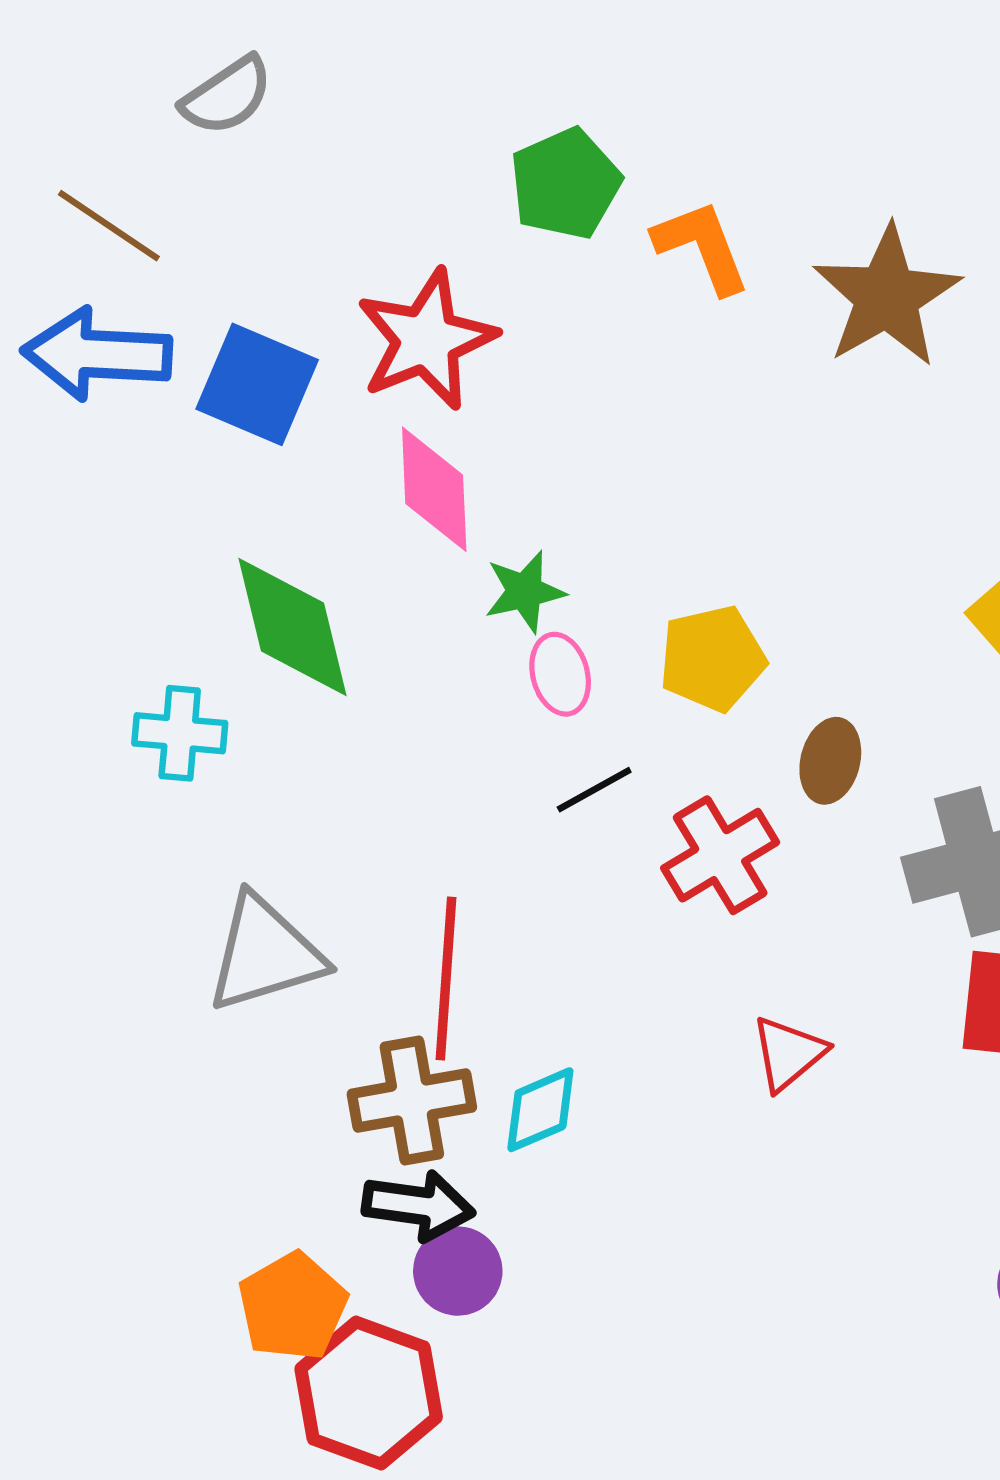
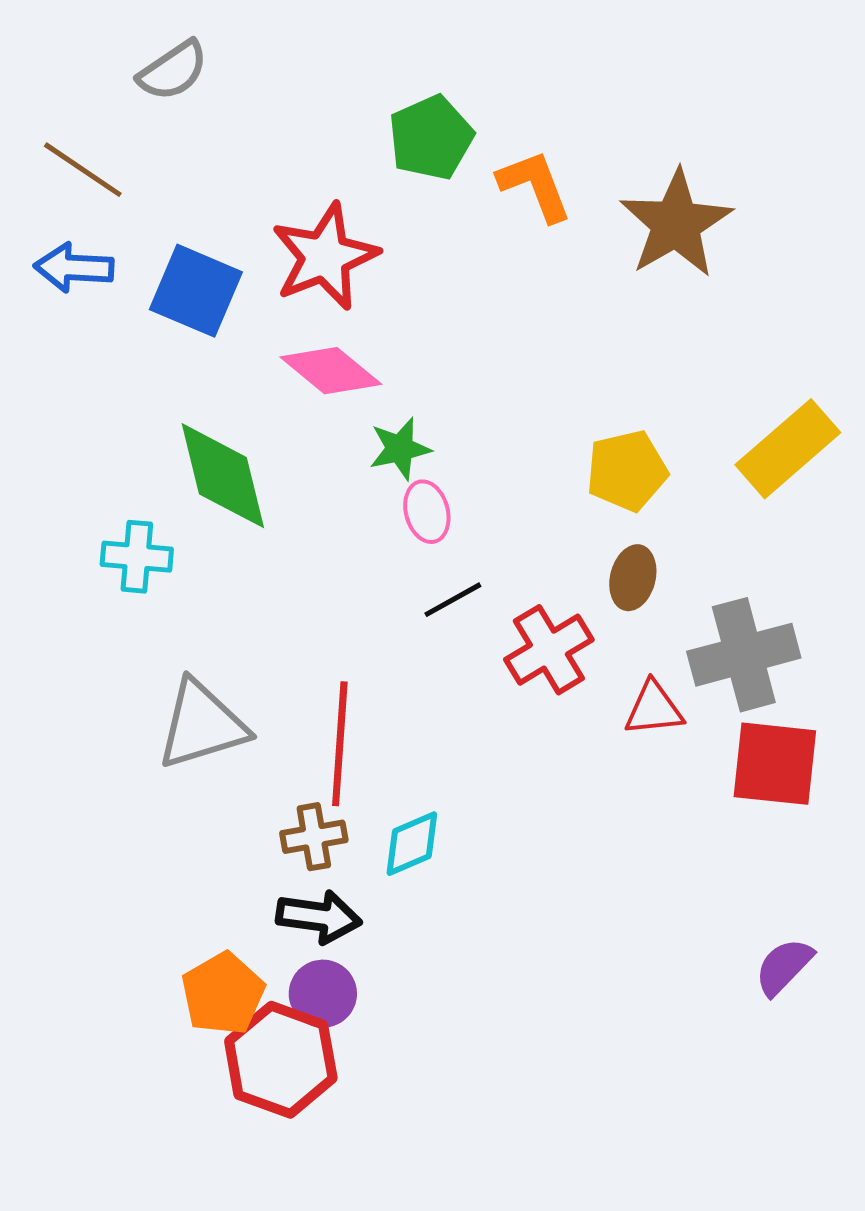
blue arrow: (97, 354) -> (74, 268), size x0.7
pink diamond: (434, 489) -> (331, 371), turned -48
yellow pentagon: (712, 658) -> (627, 471), moved
red triangle: (788, 1053) -> (654, 709), moved, turned 34
brown cross: (412, 1101) -> (314, 837), size x0.7
purple circle: (458, 1271) -> (323, 994), moved

